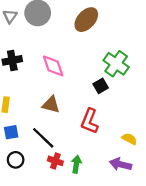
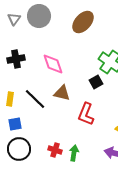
brown triangle: (51, 105) -> (62, 93), moved
black line: (43, 138) -> (35, 99), moved
black circle: (16, 160) -> (19, 149), size x1.5

